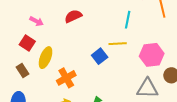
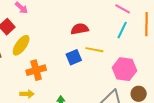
red semicircle: (73, 16) -> (80, 29), moved
cyan line: (128, 20) -> (122, 30), moved

